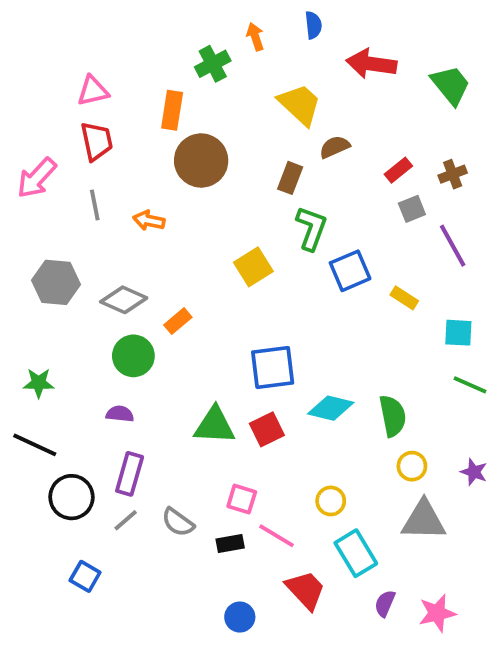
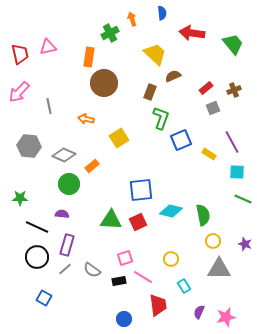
red trapezoid: (97, 141) -> (20, 54), moved
orange arrow: (149, 220) -> (86, 119), moved
purple line: (453, 246) -> (232, 142), moved
yellow square: (253, 267) -> (119, 138), moved
black line: (35, 445) -> (37, 227), moved
pink square: (242, 499) -> (125, 258), turned -35
cyan rectangle: (356, 553) -> (184, 286), size x0.6
red trapezoid: (306, 590) -> (158, 305), turned 35

